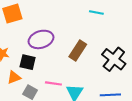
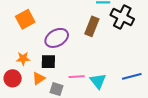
brown rectangle: (78, 50) -> (92, 26), moved
black cross: (114, 59) -> (122, 17), moved

